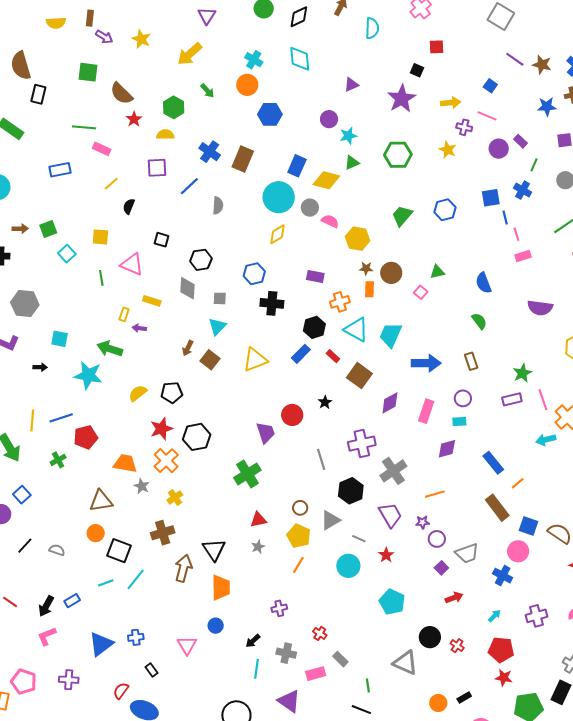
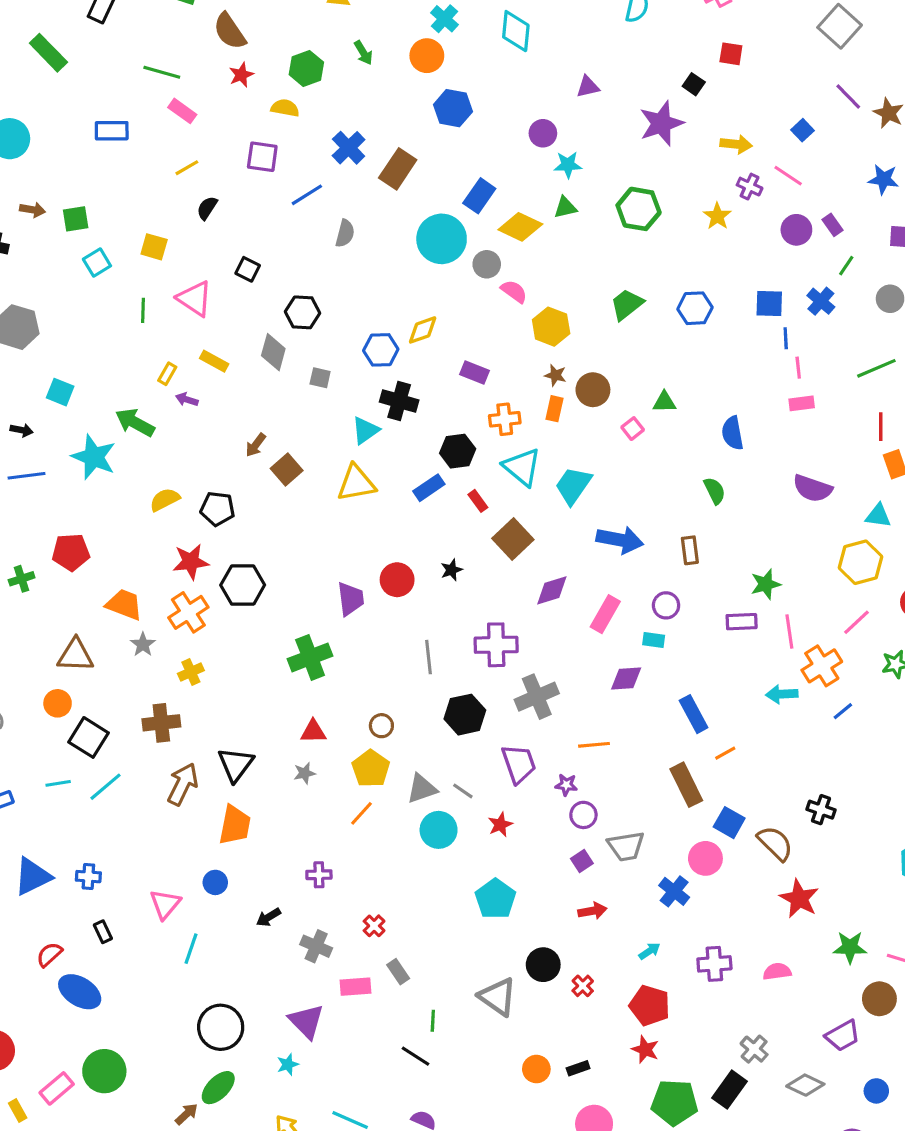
yellow diamond: (277, 234) -> (423, 330), moved
cyan triangle: (217, 327) -> (365, 430), moved
blue line: (61, 418) -> (27, 476), moved
gray triangle: (330, 520) -> (422, 789), moved
cyan line: (256, 669) -> (191, 949), moved

